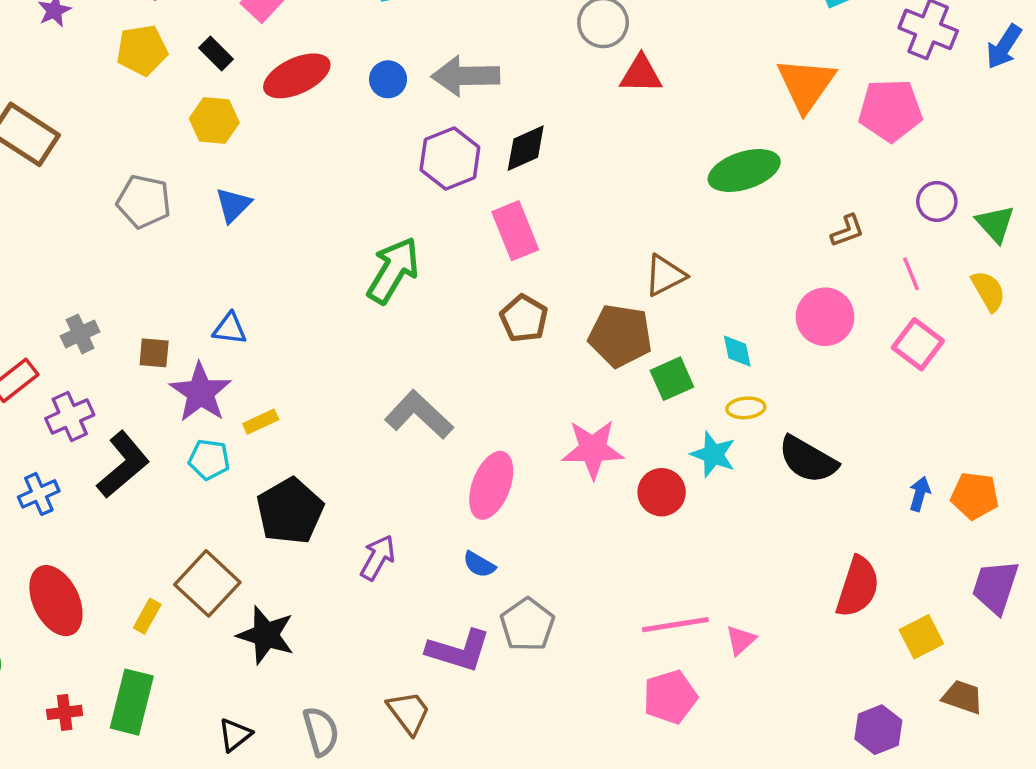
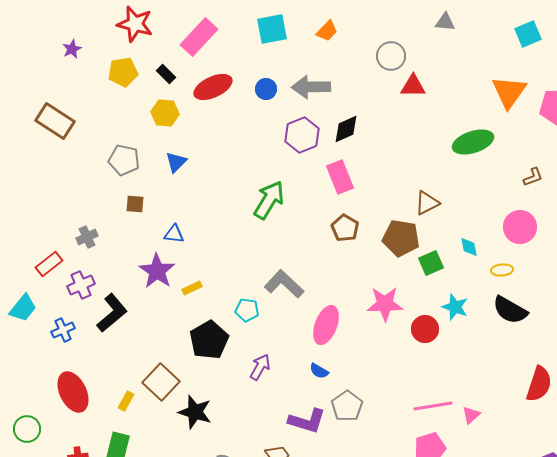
brown square: (154, 353) -> (135, 204), moved
yellow ellipse: (746, 408) -> (502, 270), moved
cyan pentagon: (209, 460) -> (247, 310), moved

